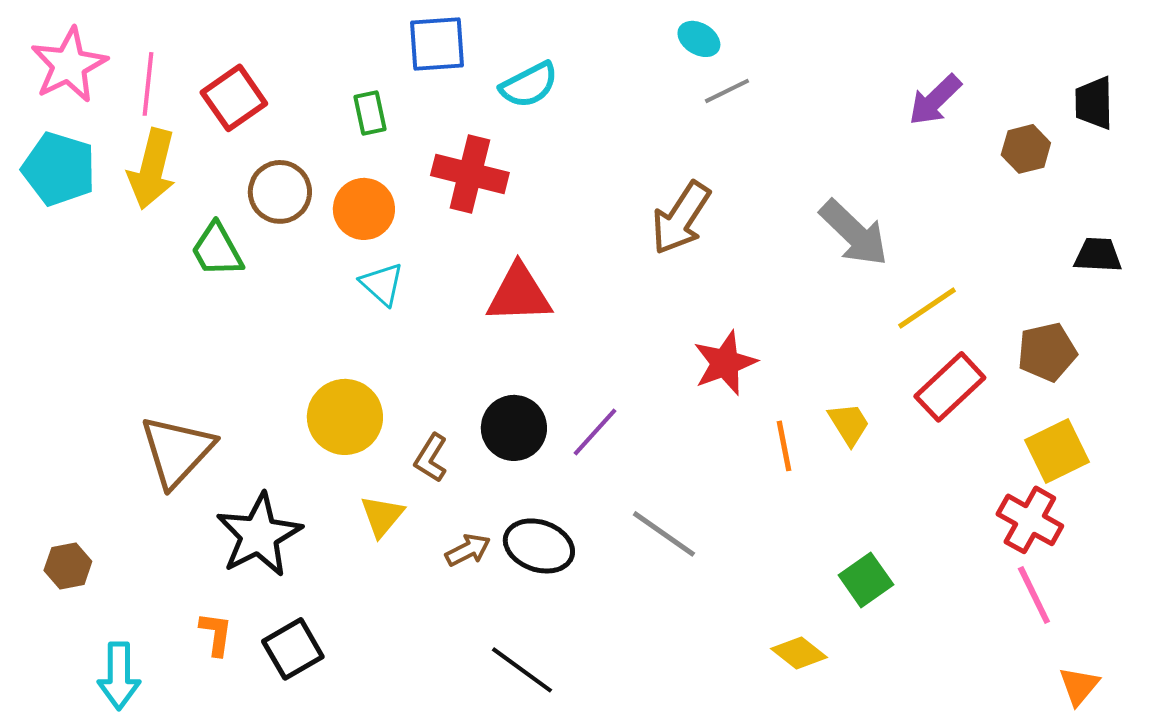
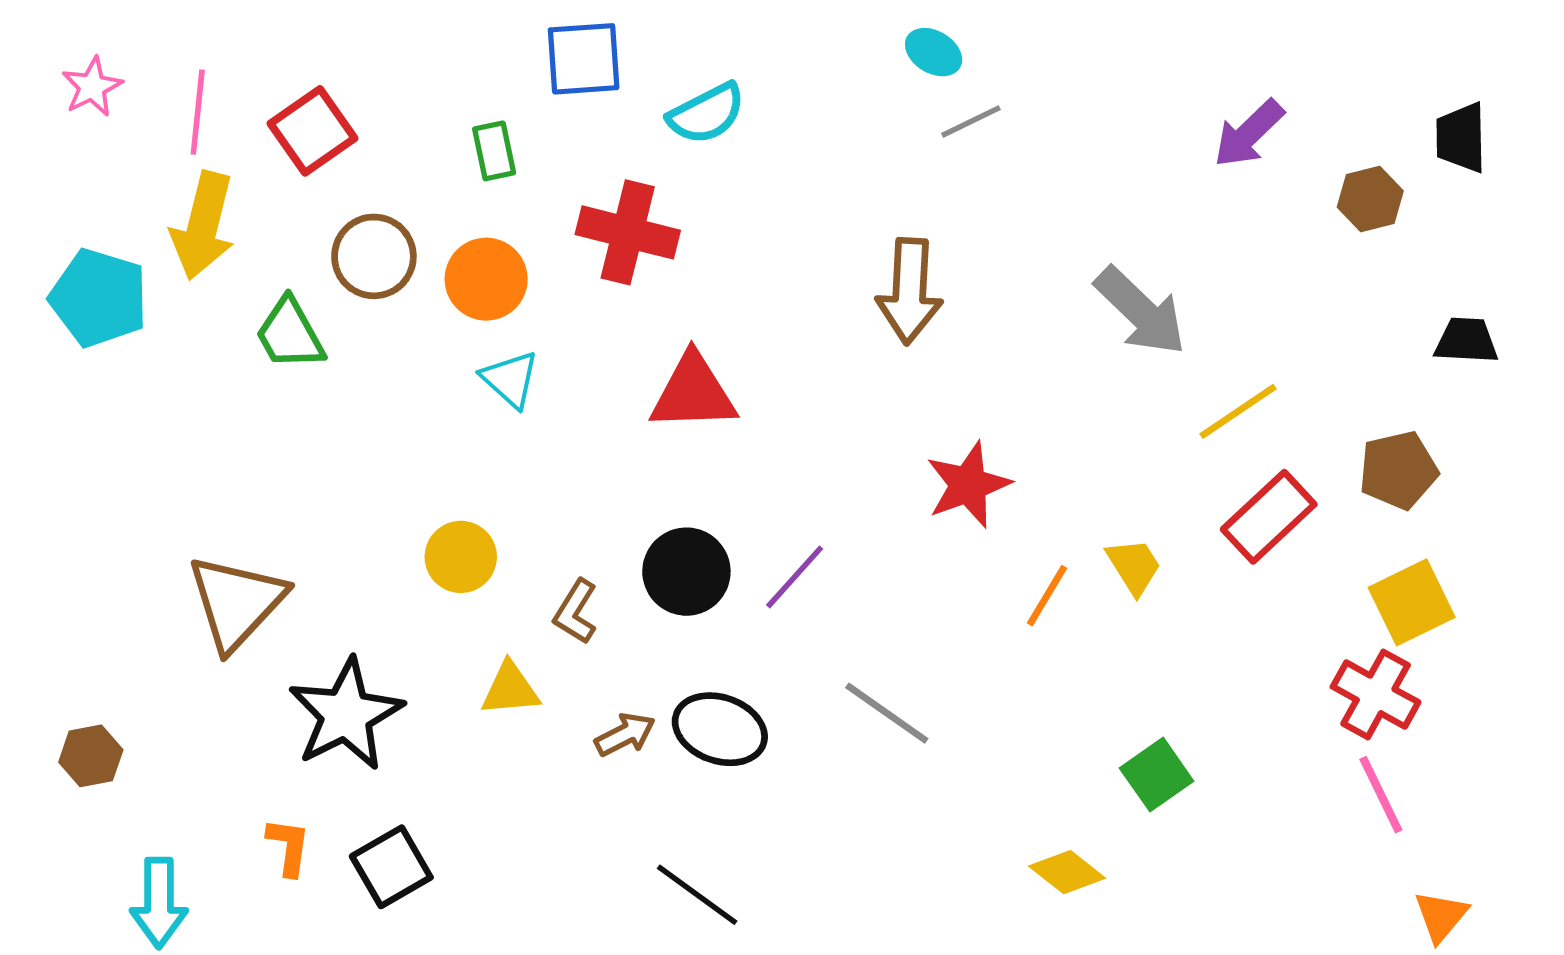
pink star: (69, 65) -> (92, 87), size x0.6
cyan pentagon: (59, 169) -> (99, 298), moved
brown arrow: (681, 218) -> (909, 291), turned -30
yellow circle: (345, 417) -> (461, 557), size x0.7
orange line: (784, 446) -> (1047, 596), turned 42
yellow triangle: (382, 516) -> (510, 689), turned 45

